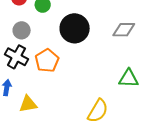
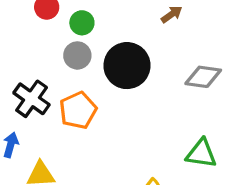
gray circle: (22, 30) -> (77, 55), moved

